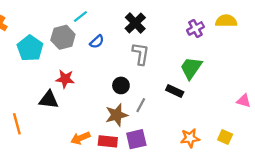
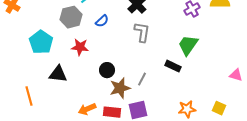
cyan pentagon: (30, 48) -> (41, 42), moved
red star: (65, 79) -> (80, 47), moved
black circle: (121, 85) -> (107, 70), moved

